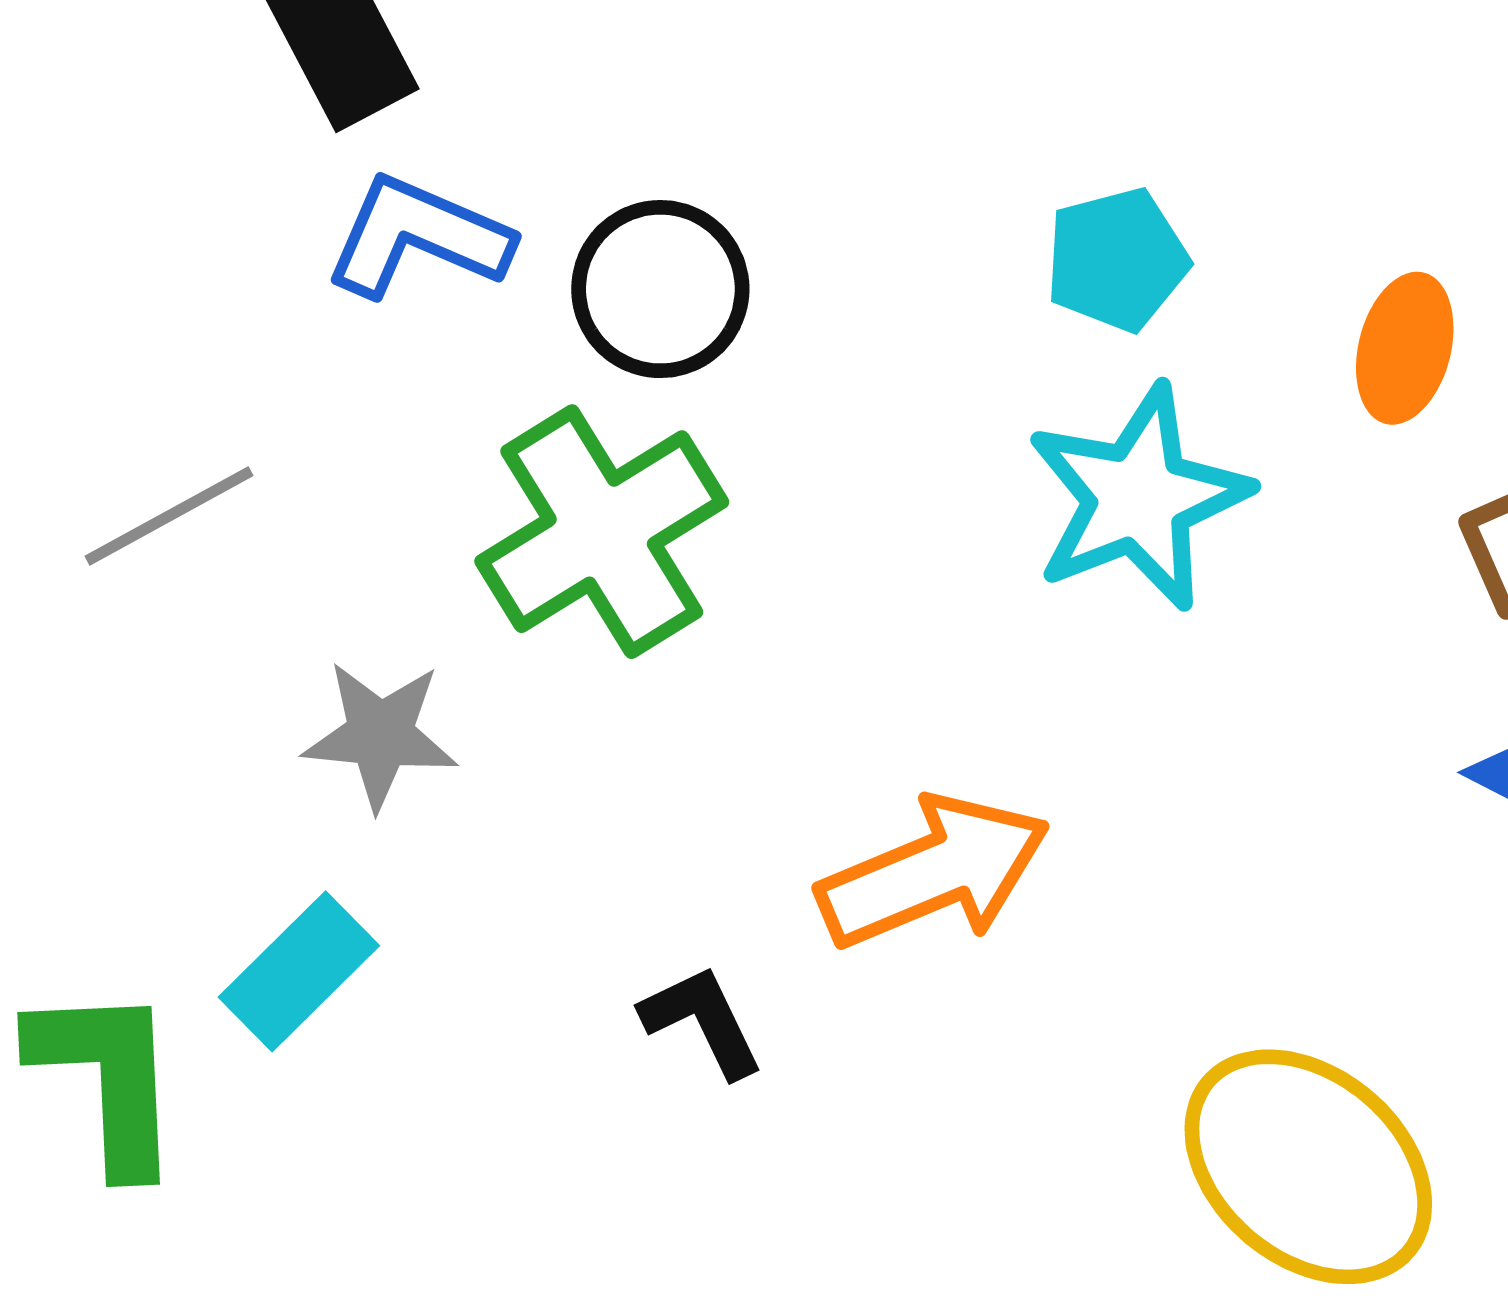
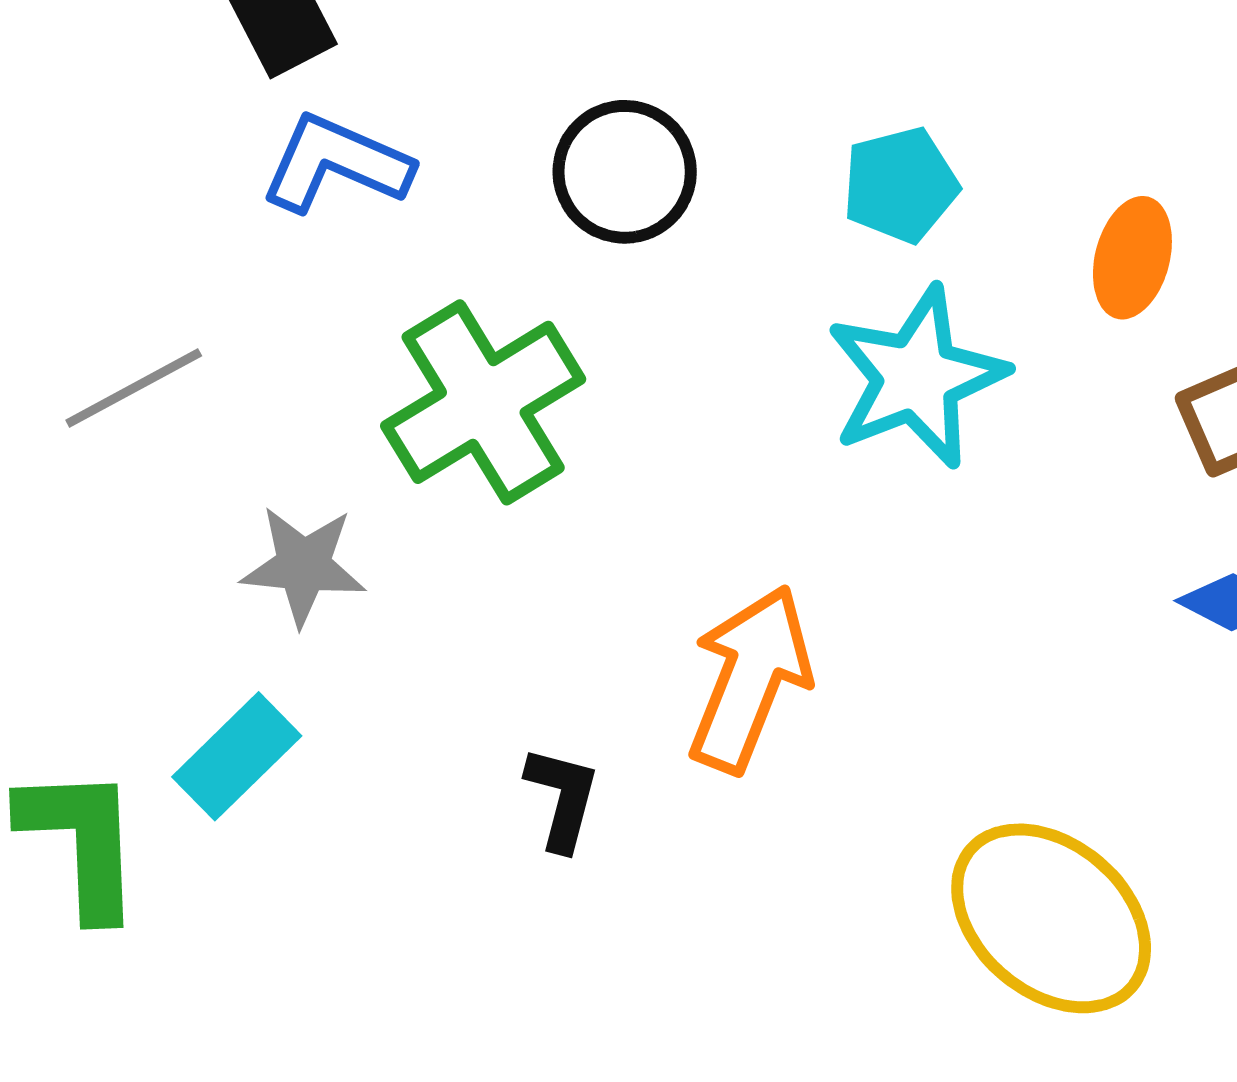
black circle: (660, 289) -> (625, 172), moved
orange arrow: (934, 872) -> (750, 679), turned -46
black L-shape: (702, 1021) -> (562, 798), turned 40

